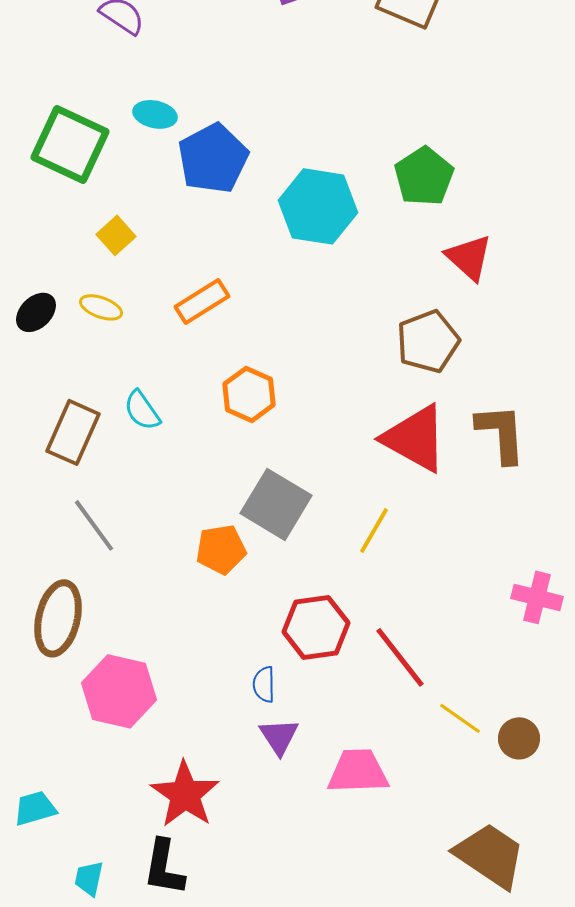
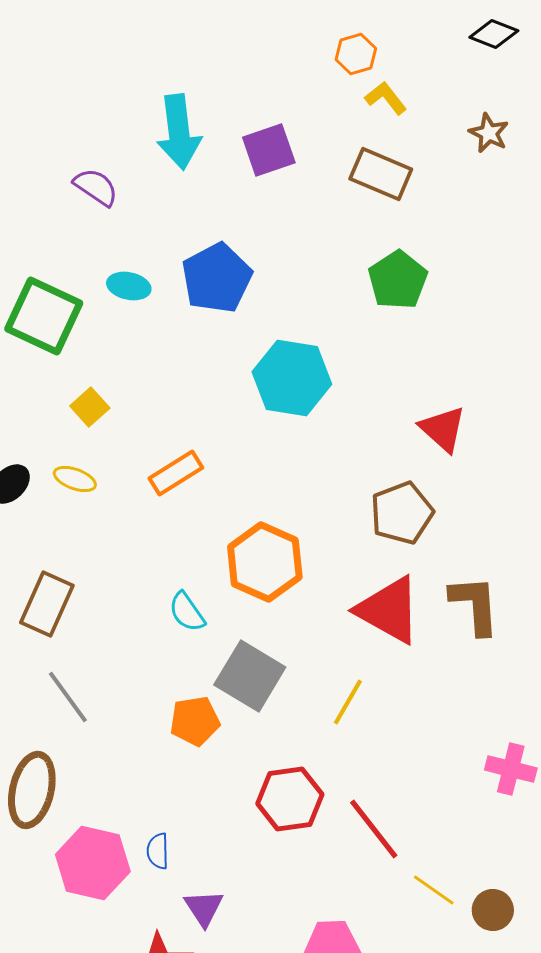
blue pentagon: (213, 158) -> (217, 278), moved
green pentagon: (424, 176) -> (398, 280), moved
orange hexagon: (249, 394) -> (265, 562), moved, size x1.4
cyan semicircle: (142, 410) -> (187, 612), moved
blue semicircle: (264, 684) -> (158, 851), moved
purple triangle: (279, 736) -> (204, 908), moved

